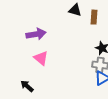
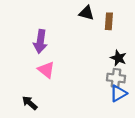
purple arrow: (36, 34) -> (40, 41), turned 108

